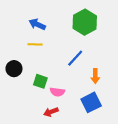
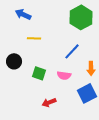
blue arrow: (37, 24) -> (23, 14), moved
pink semicircle: (57, 92) -> (64, 75), moved

